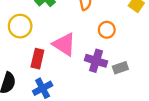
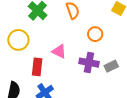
pink triangle: (64, 44) -> (59, 51), size x0.7

